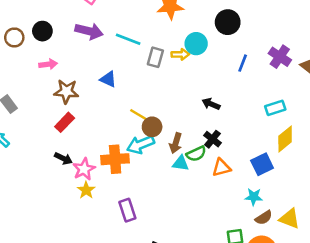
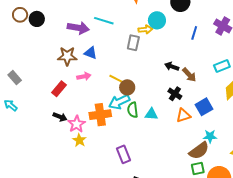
purple arrow: (89, 31) -> (78, 28), moved
brown circle: (14, 37) -> (20, 15), moved
gray rectangle: (155, 57) -> (133, 43), moved
pink arrow: (48, 64) -> (84, 76), moved
brown star: (66, 91) -> (67, 56), moved
brown arrow: (176, 143) -> (189, 75), moved, turned -56
green semicircle: (196, 154) -> (133, 110), moved, turned 112
blue square: (262, 164) -> (204, 107), moved
purple rectangle: (127, 210) -> (124, 154), moved
brown semicircle: (264, 218) -> (199, 151), moved, size x1.5

